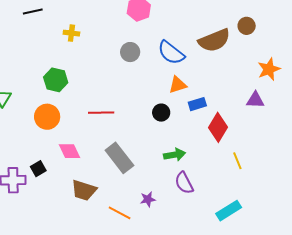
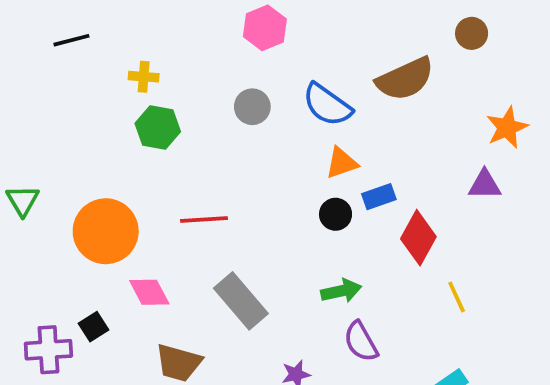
brown circle: (247, 26) -> (472, 33), moved
green hexagon: (56, 80) -> (158, 127), moved
black circle: (161, 113) -> (336, 214), moved
orange circle: (47, 117) -> (106, 231), size x1.4

